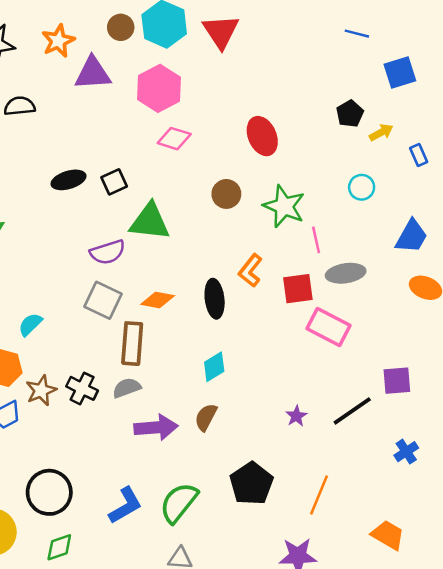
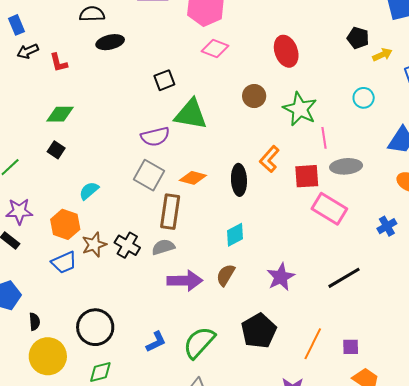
black pentagon: (350, 114) -> (358, 38), turned -30
black ellipse: (68, 180) -> (110, 42), moved
purple square: (397, 381) -> (351, 347), moved, size x0.7
purple star: (296, 416) -> (281, 277), moved, size x1.6
blue cross: (406, 452) -> (387, 226), moved
blue L-shape: (125, 505) -> (156, 342), size x0.7

